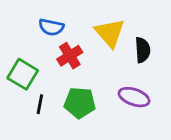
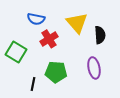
purple ellipse: (134, 97) -> (94, 68), turned 60
black line: (40, 104) -> (33, 84), moved

